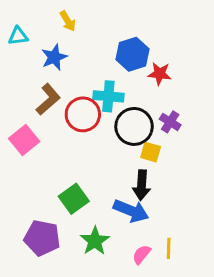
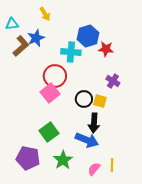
cyan cross: (108, 96) -> (71, 52), moved
brown L-shape: (48, 99) -> (21, 46), moved
black circle: (134, 126) -> (84, 99), moved, size x0.7
pink square: (24, 140) -> (50, 93), moved

